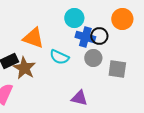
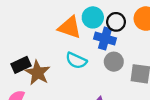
black circle: (99, 36) -> (116, 22), moved
orange triangle: (33, 38) -> (70, 27), moved

